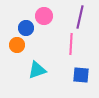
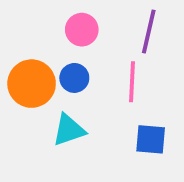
blue circle: (26, 28) -> (74, 78), moved
orange circle: (17, 45) -> (32, 84), size x1.6

